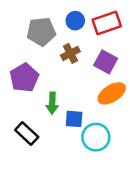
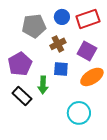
blue square: (74, 119) -> (61, 69), moved
black rectangle: (27, 134) -> (22, 96), moved

